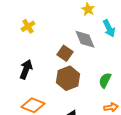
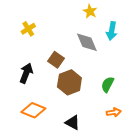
cyan arrow: (109, 28) -> (112, 31), turned 36
brown square: (65, 53) -> (56, 60), moved

